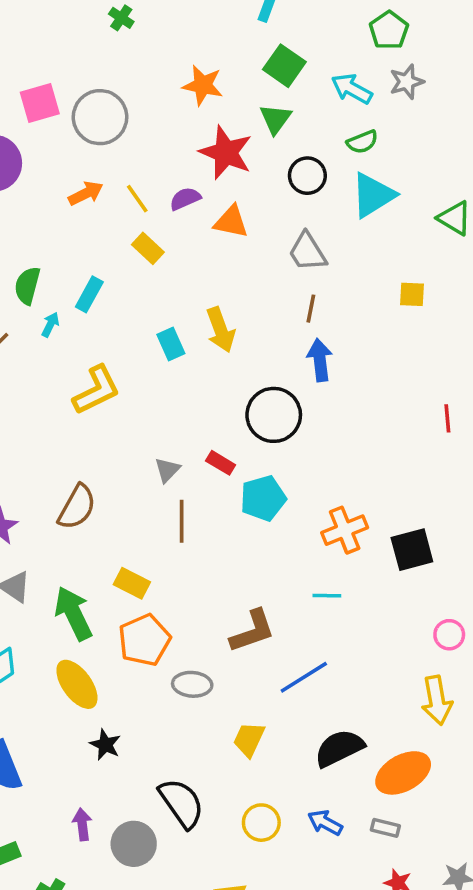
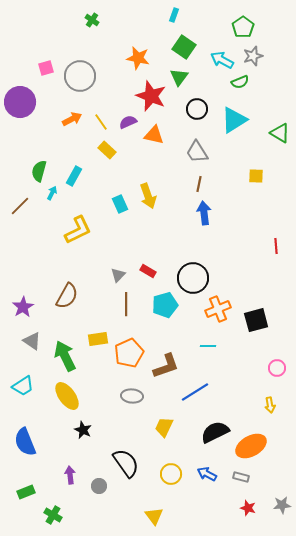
pink square: (40, 103) -> (46, 68), size x0.7
green semicircle: (362, 142) -> (240, 82), moved
black circle: (274, 415) -> (193, 278), moved
cyan pentagon: (263, 498) -> (165, 305), moved
yellow rectangle: (132, 583) -> (98, 339), turned -36
orange pentagon: (144, 640) -> (129, 353), moved
yellow arrow: (437, 700) -> (270, 405), size x0.6
gray circle: (134, 844) -> (99, 486), size x0.6

